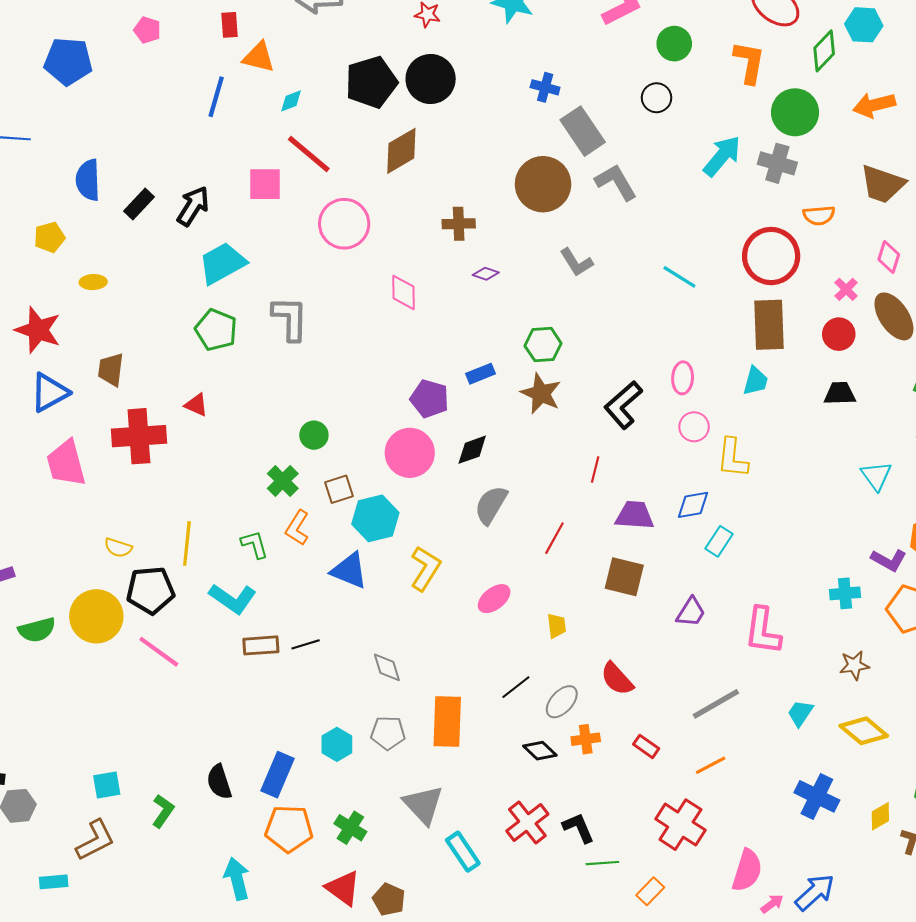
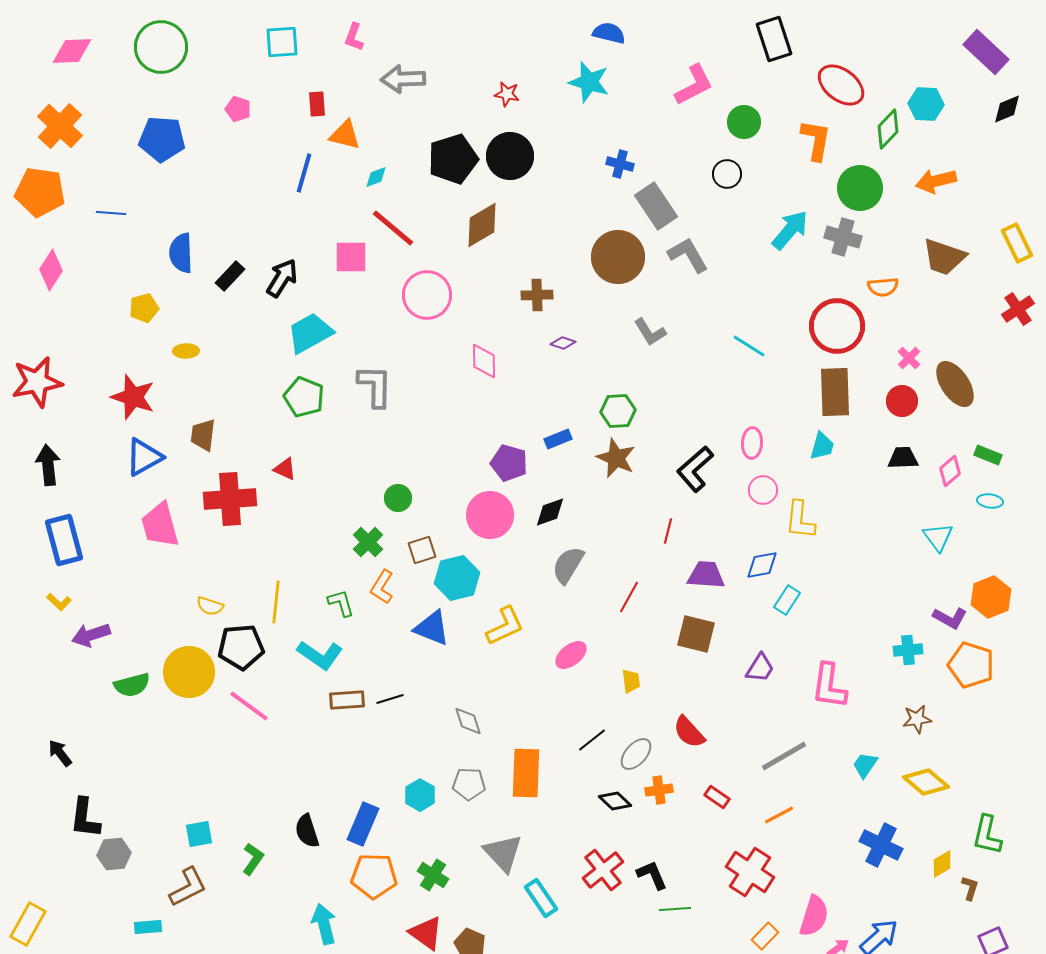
pink diamond: (889, 257) -> (950, 471), moved, turned 32
yellow L-shape: (425, 568) -> (505, 626), turned 33
orange rectangle: (650, 891) -> (765, 936), moved

